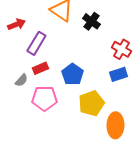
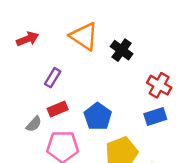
red arrow: (16, 24) -> (28, 39), moved
purple rectangle: (36, 43) -> (53, 78), size x0.7

